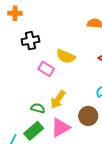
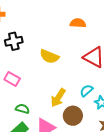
pink rectangle: (46, 69) -> (12, 79), moved
yellow arrow: (58, 100) -> (58, 98), moved

